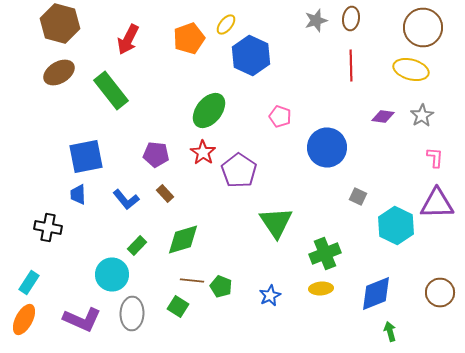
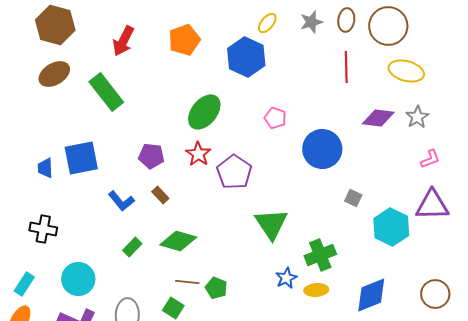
yellow ellipse: (226, 24) -> (267, 23), moved
brown circle: (423, 28) -> (388, 26), moved
purple diamond: (383, 116) -> (378, 118), size x1.4
pink L-shape: (435, 158) -> (430, 159), turned 65
blue trapezoid: (78, 194) -> (45, 168), moved
green diamond: (183, 240) -> (178, 241), turned 33
cyan circle: (112, 274) -> (78, 279), moved
blue star: (270, 296) -> (286, 278), moved

